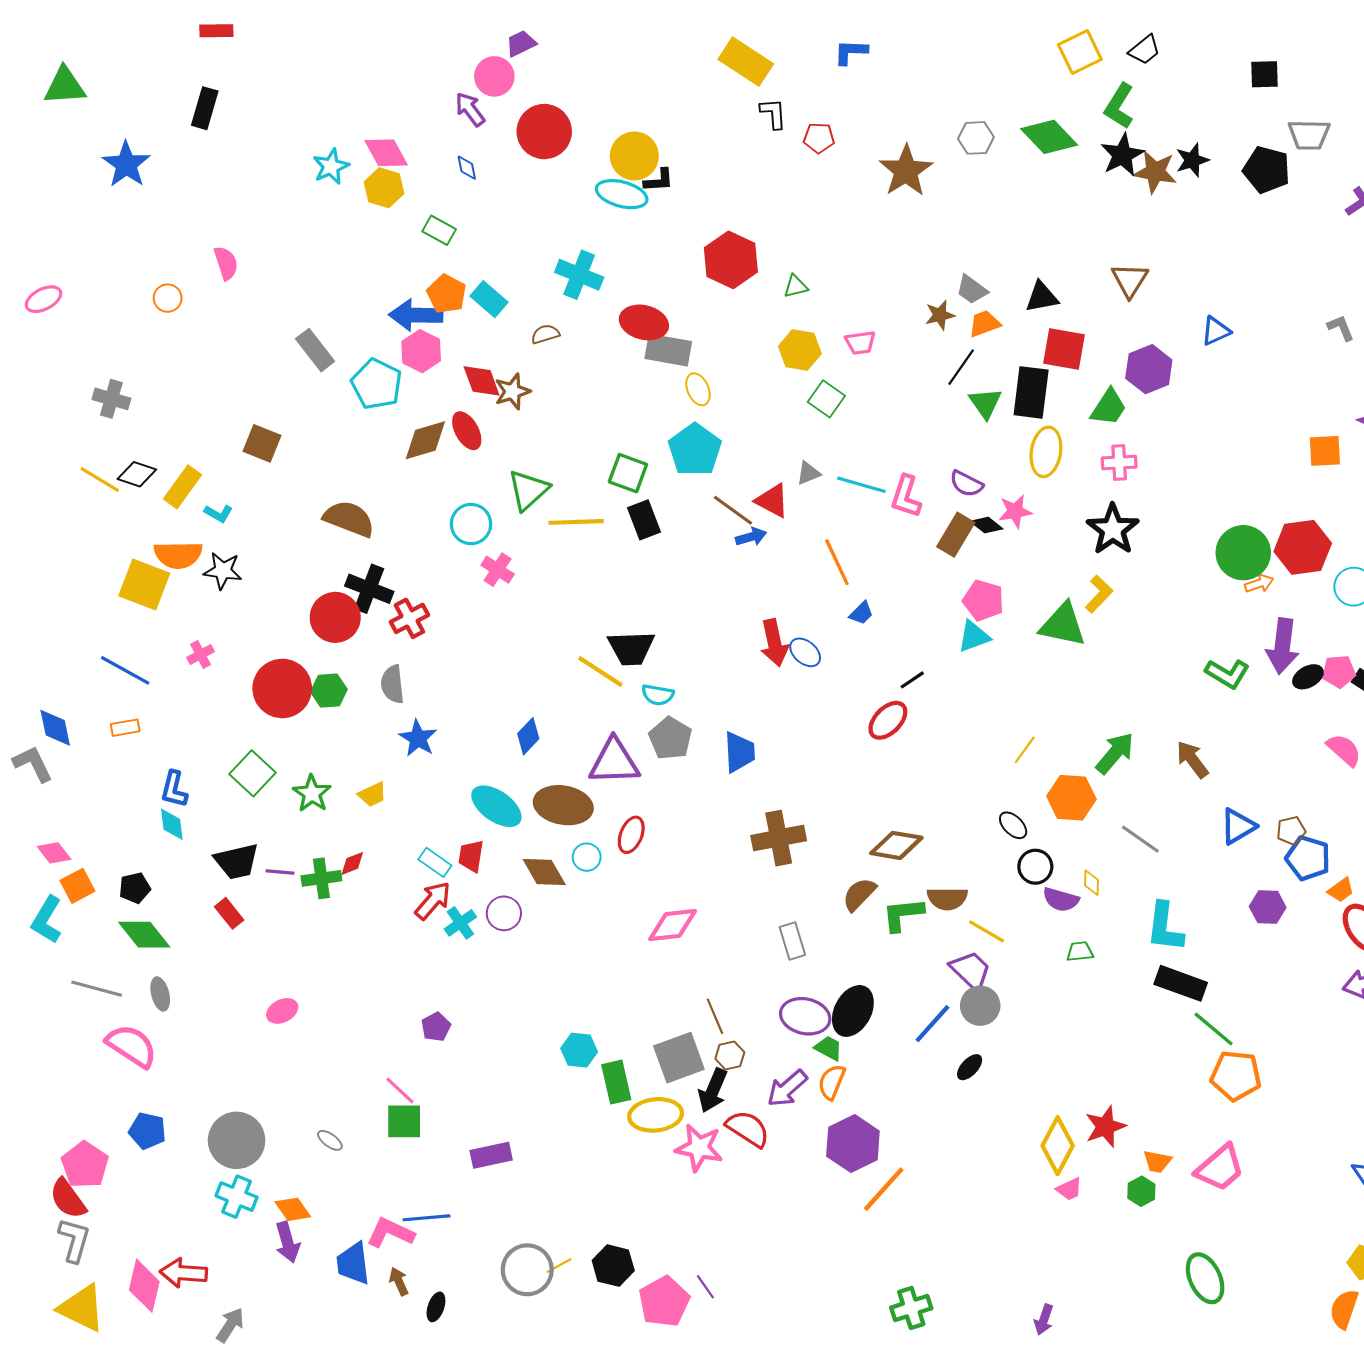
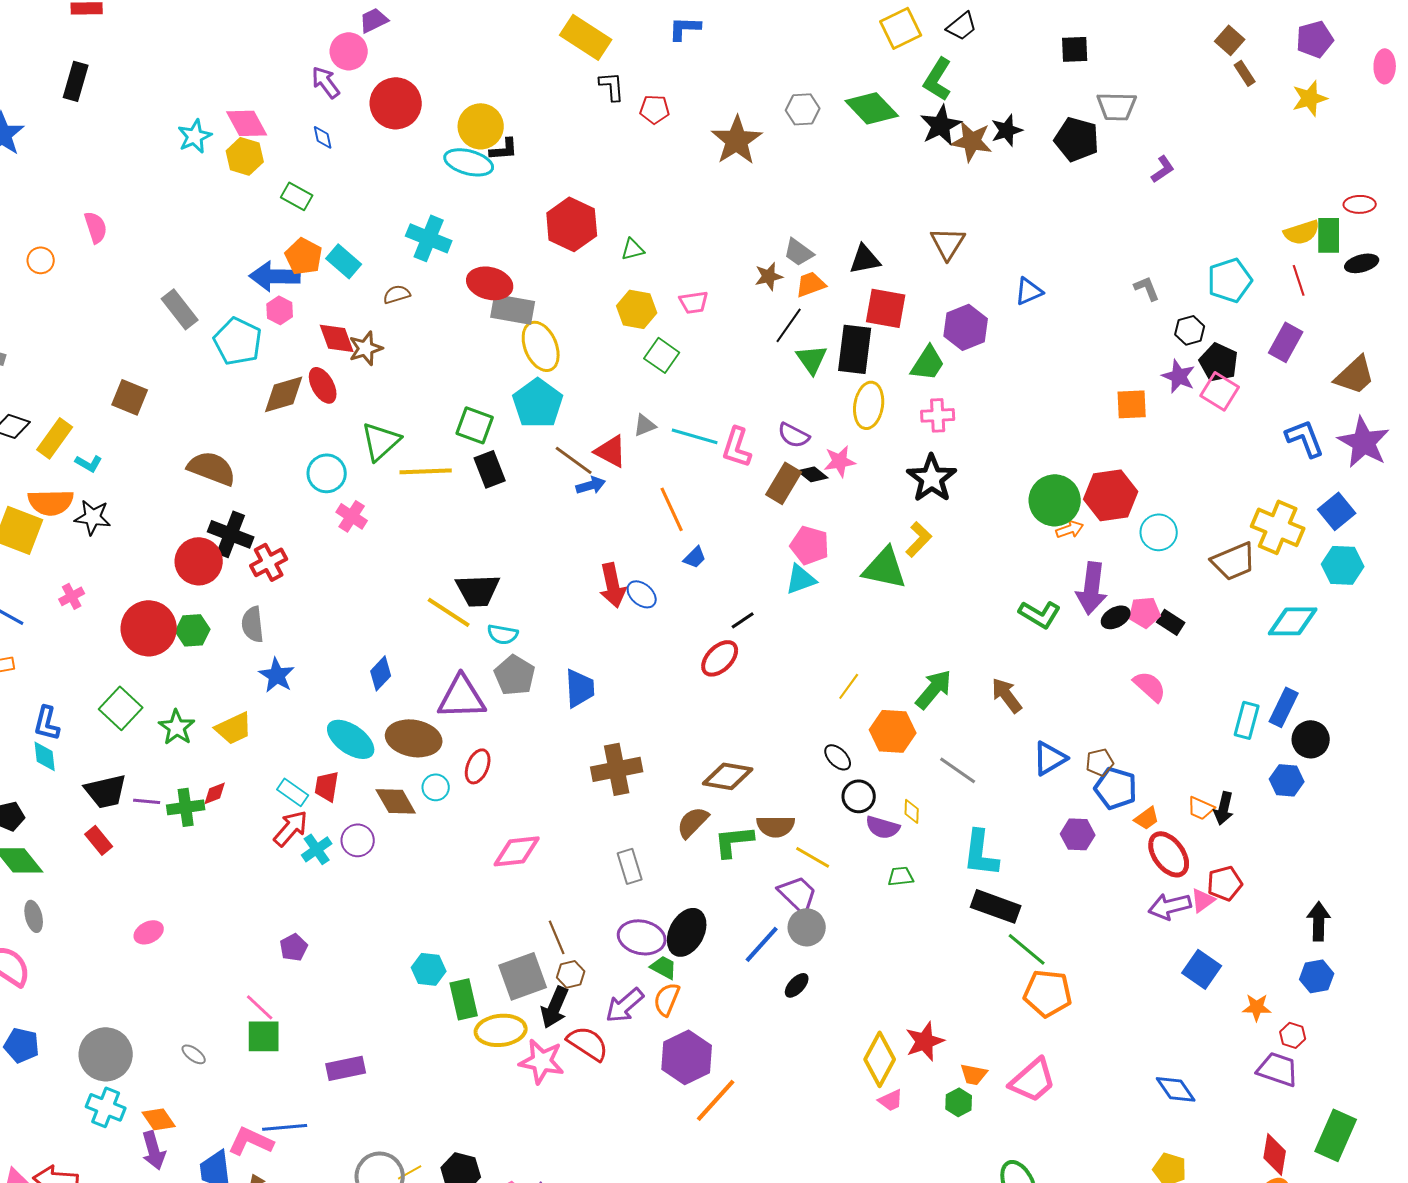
pink hexagon: (421, 351) -> (280, 310), size x0.7
yellow ellipse: (698, 389) -> (541, 346), size x1.6
yellow trapezoid: (372, 795) -> (234, 728), size x1.4

